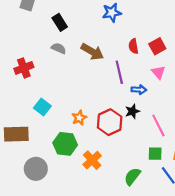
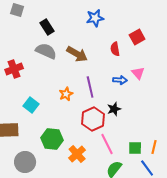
red square: (157, 46) -> (137, 37), moved
gray semicircle: (59, 48) -> (46, 51), size x1.5
purple line: (119, 72) -> (90, 87), moved
blue arrow: (139, 90) -> (120, 80), moved
orange star: (79, 118) -> (66, 94), moved
pink line: (158, 125) -> (107, 144), moved

